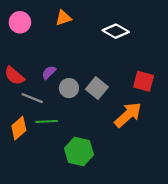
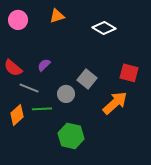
gray circle: (69, 88) -> (66, 94), moved

